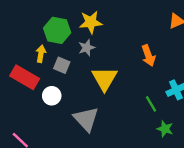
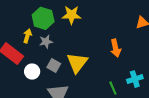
gray star: (87, 48) -> (46, 42), moved
gray square: (62, 65) -> (54, 65), moved

